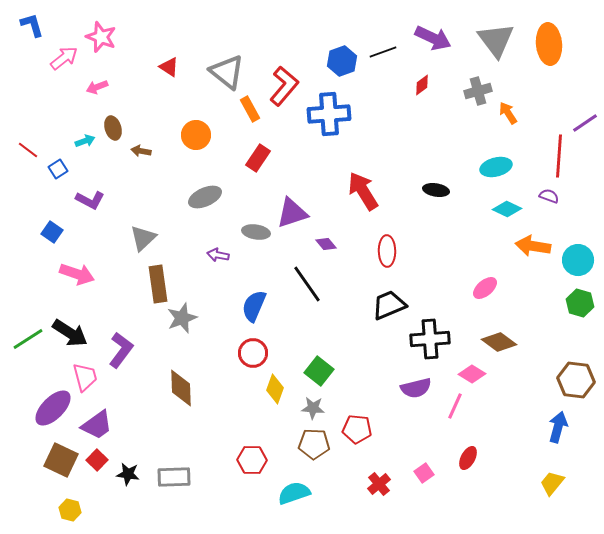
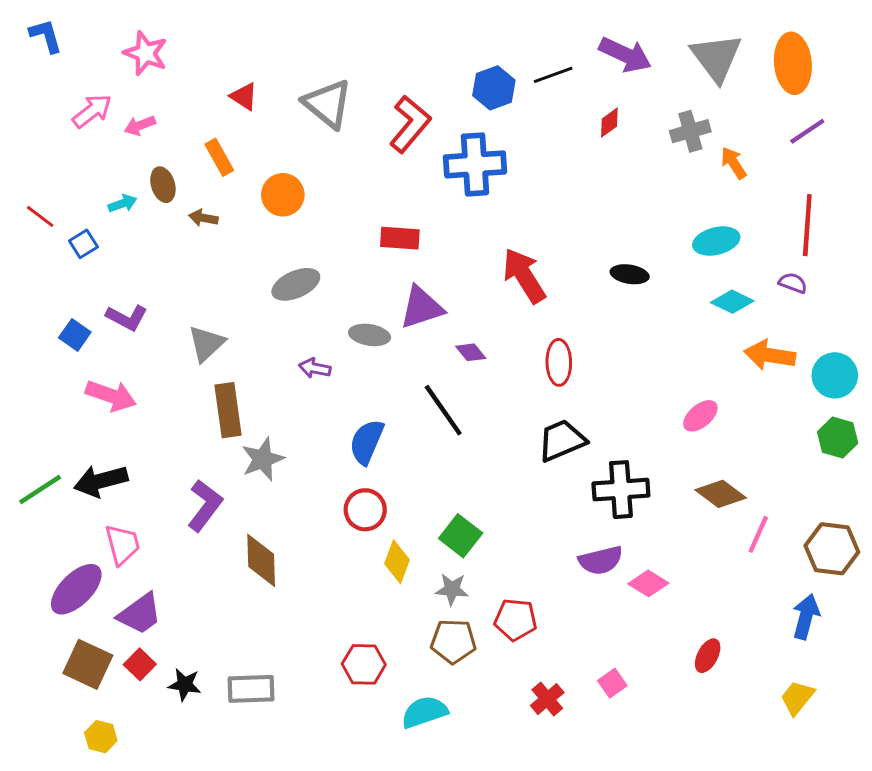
pink arrow: (64, 58) -> (92, 111), moved
orange rectangle: (250, 109) -> (219, 157), moved
purple line: (585, 123) -> (807, 131), moved
red rectangle: (258, 158) -> (400, 238), moved, turned 60
purple L-shape: (90, 200) -> (127, 318), moved
black arrow: (70, 333) -> (101, 481), turned 132
purple L-shape: (121, 350) -> (205, 505), moved
pink diamond: (472, 374) -> (648, 583), moved
pink line: (455, 406) -> (758, 534), moved
red ellipse: (468, 458) -> (708, 656), moved

